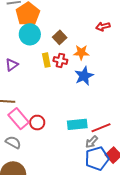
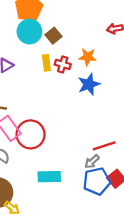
brown square: (60, 37) -> (54, 36), moved
red circle: (37, 123) -> (31, 134), size x1.6
cyan rectangle: (77, 124) -> (49, 177), moved

